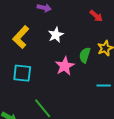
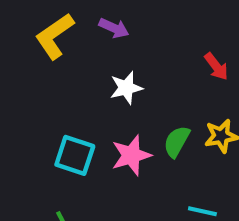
yellow L-shape: (21, 37) -> (55, 36), moved
cyan square: (22, 73) -> (75, 155), moved

